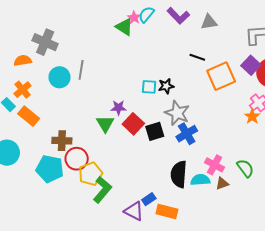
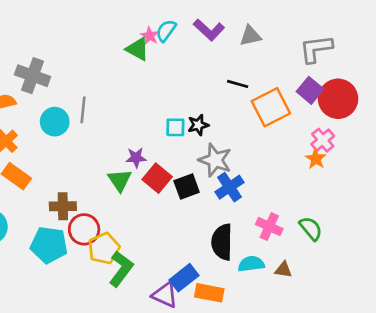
cyan semicircle: (200, 180) -> (251, 264), moved
brown triangle: (222, 183) -> (283, 270), moved, turned 32
blue rectangle: (149, 199) -> (184, 278), size x1.5

